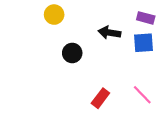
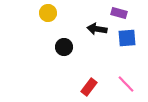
purple rectangle: (146, 18) -> (119, 13), moved

